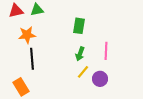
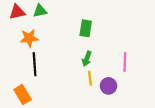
pink line: (106, 51) -> (125, 62), moved
yellow line: (83, 72) -> (90, 78), turned -48

